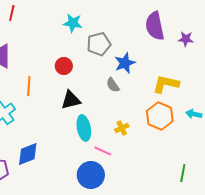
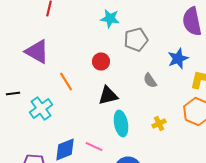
blue star: (125, 63) -> (178, 58), moved
orange line: (29, 86) -> (66, 82), turned -36
pink line: (103, 151) -> (94, 146), moved

